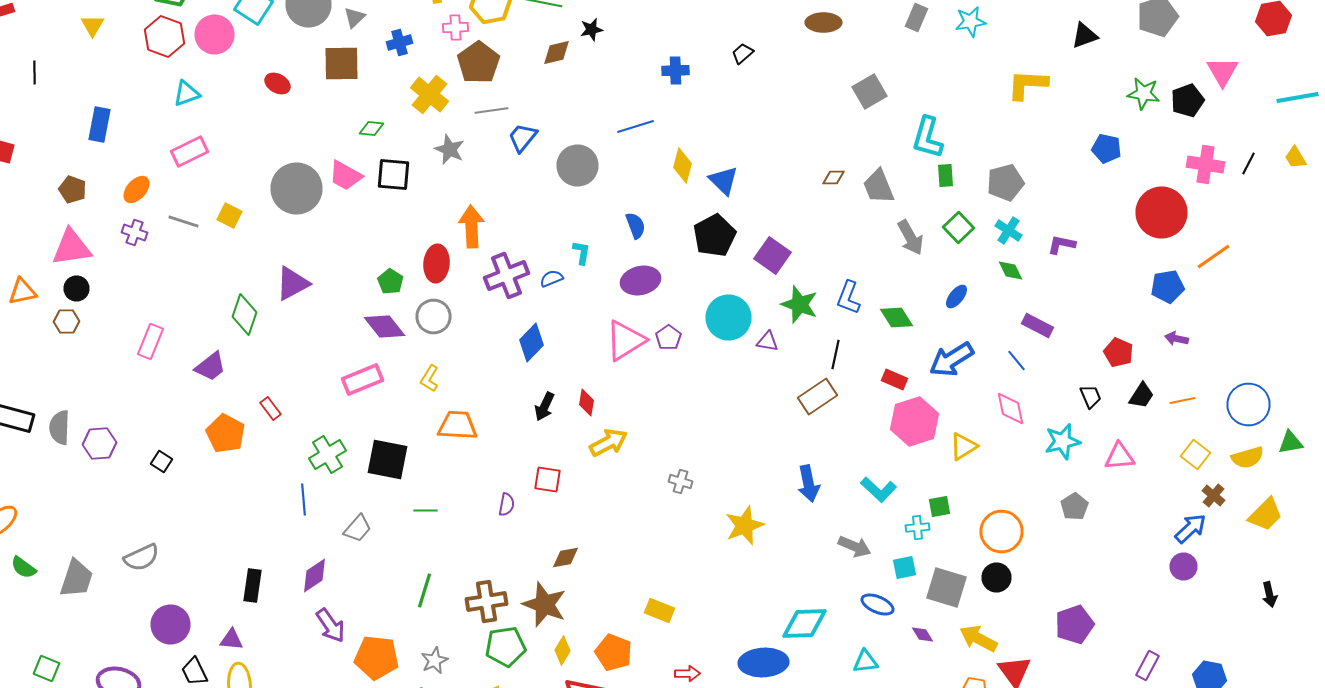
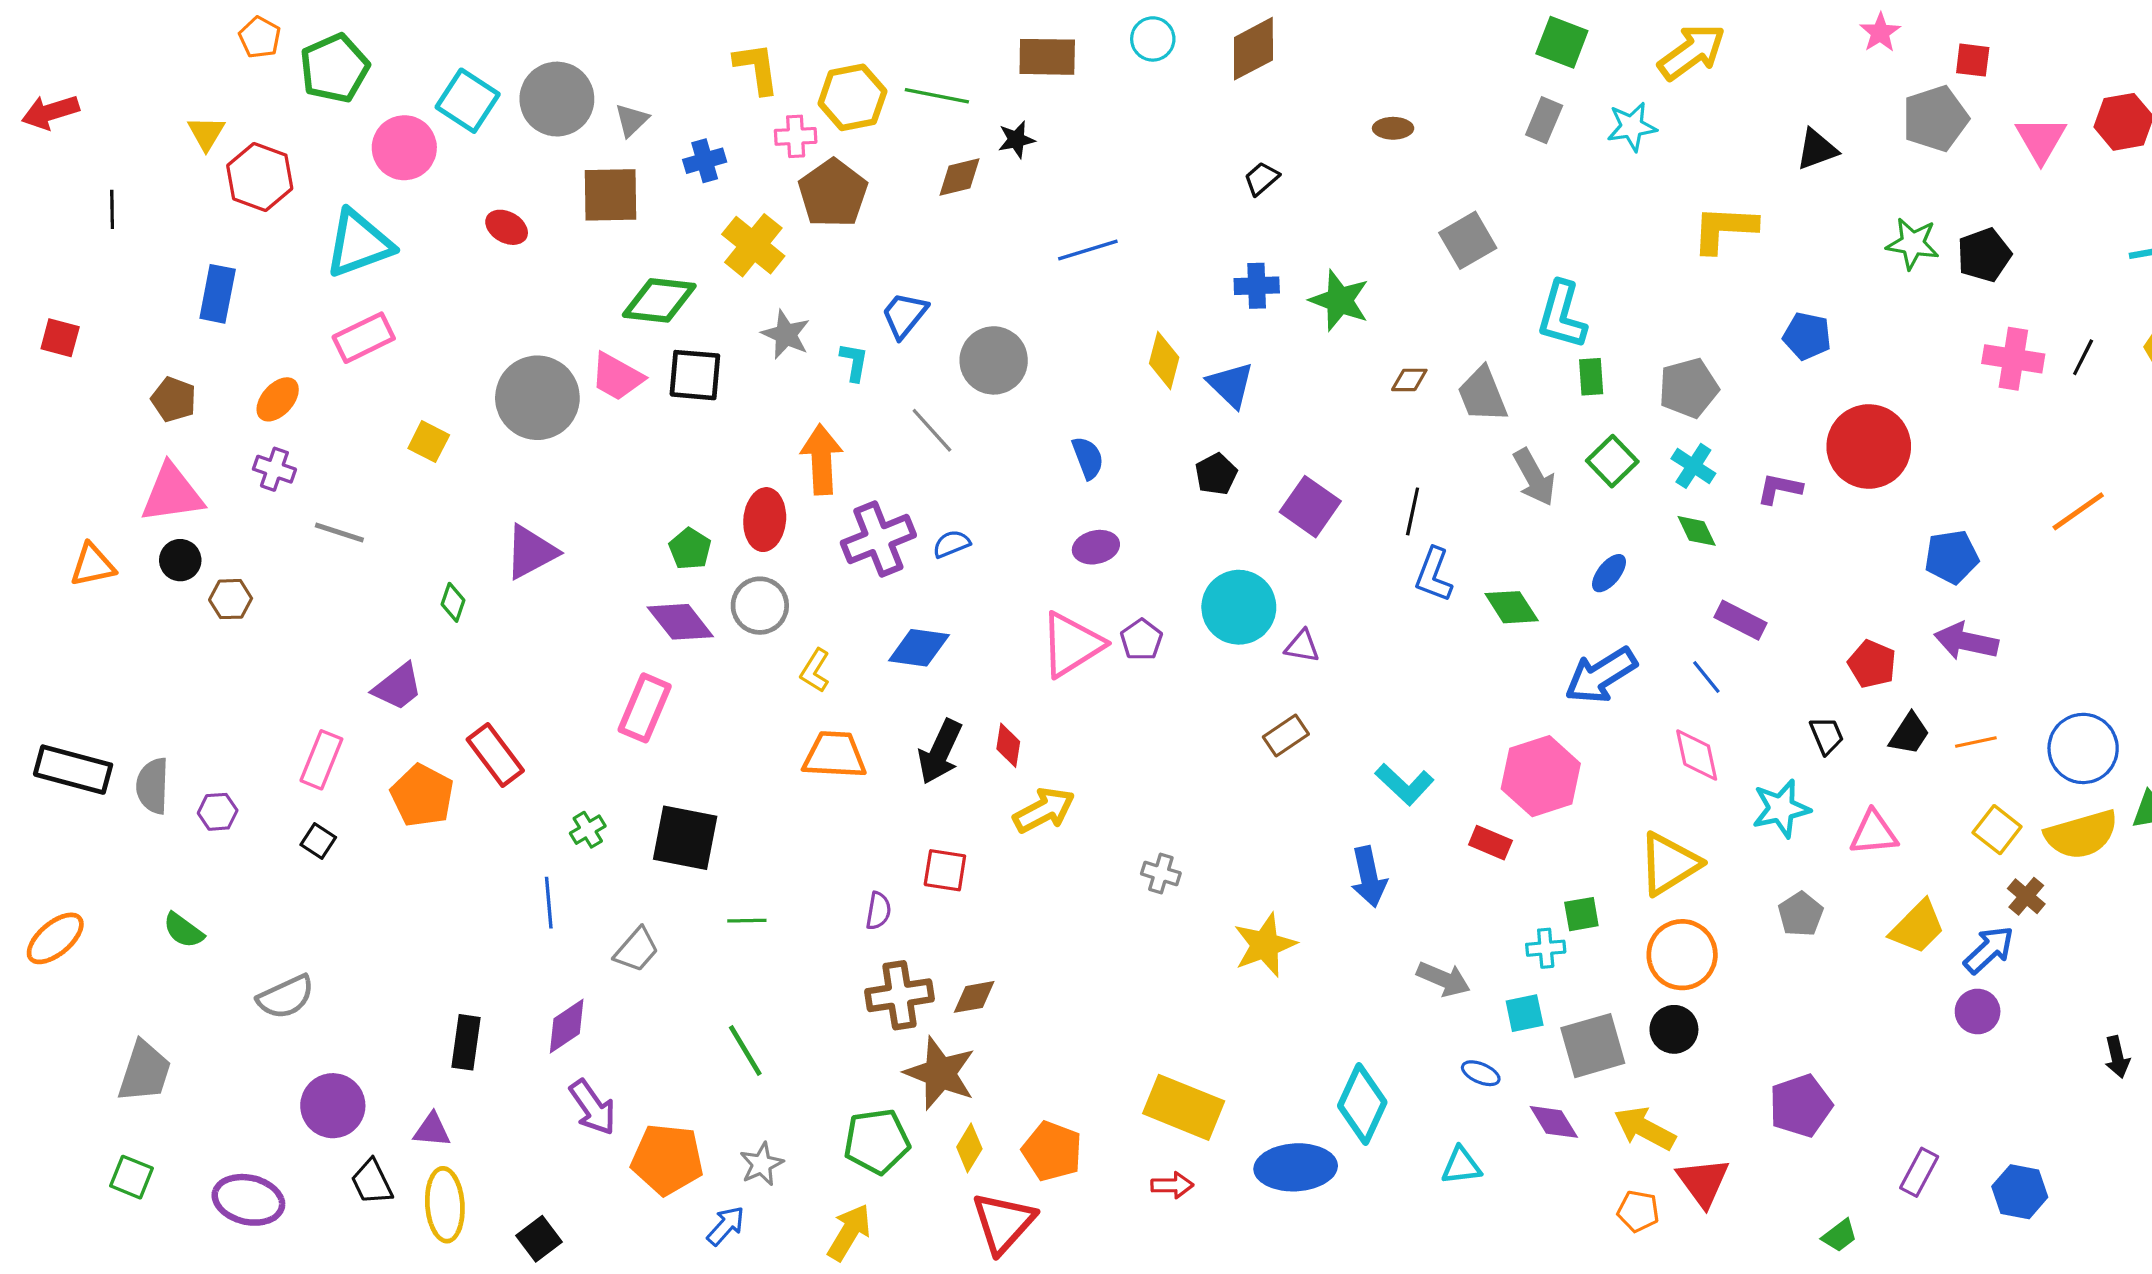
brown ellipse: (824, 22) -> (1393, 128), size x0.7
red hexagon: (164, 36) -> (260, 177), moved
blue cross: (676, 70) -> (1257, 286), moved
pink triangle: (1222, 72) -> (2041, 140), moved
cyan triangle: (186, 94) -> (359, 244), size x1.6
gray line: (492, 110) -> (932, 430), moved, turned 56
blue line: (636, 126) -> (1088, 250), moved
green diamond: (372, 128) -> (659, 300), size x1.8
blue pentagon: (1106, 148) -> (1807, 336), moved
red circle: (1162, 212) -> (1869, 446), moved
gray line: (184, 222) -> (339, 533), moved
black pentagon: (714, 236) -> (1216, 474), size x0.6
cyan L-shape: (582, 252) -> (854, 362), moved
orange line: (1214, 256) -> (2078, 511), moved
purple ellipse: (640, 280) -> (1096, 547), size x0.7
green star: (800, 304) -> (1339, 300), moved
green diamond: (244, 314) -> (453, 602), size x0.6
brown hexagon: (66, 322) -> (231, 599), moved
purple arrow: (1176, 338) -> (1966, 641), size x1.6
pink rectangle: (150, 342) -> (321, 760), moved
blue diamond: (532, 342) -> (919, 648), turned 54
black line: (836, 354) -> (1413, 511), moved
yellow L-shape: (430, 378) -> (815, 671), moved
pink rectangle: (362, 380) -> (645, 708), turned -45
red rectangle: (894, 380) -> (1490, 843), moved
brown rectangle: (818, 396) -> (1286, 735), moved, size x0.7
black arrow: (544, 406) -> (940, 752), size x1.4
red rectangle: (270, 408) -> (495, 755), size x1.6
orange trapezoid: (458, 426) -> (835, 755), moved
purple hexagon: (100, 444) -> (218, 812), size x0.7
yellow triangle: (964, 446) -> (1669, 864), moved, size x1.4
green cross: (328, 454) -> (588, 830), size x0.6
yellow semicircle: (1248, 458) -> (2081, 835), size x1.4
cyan L-shape: (878, 490) -> (1404, 784), moved
yellow trapezoid: (1266, 514) -> (1917, 927), moved
green semicircle: (24, 568) -> (183, 930), moved
gray trapezoid: (76, 578) -> (145, 1072), moved
gray square: (946, 588) -> (1593, 1046), turned -33
green line: (424, 590) -> (745, 1050), turned -48
brown cross: (486, 602) -> (899, 995), moved
blue ellipse: (878, 604) -> (1481, 1073), size x0.7
yellow rectangle: (660, 610) -> (1184, 1107), moved, size x1.6
cyan diamond: (804, 624) -> (1362, 1104), turned -63
purple diamond: (922, 634) -> (1554, 1122), size x1.4

